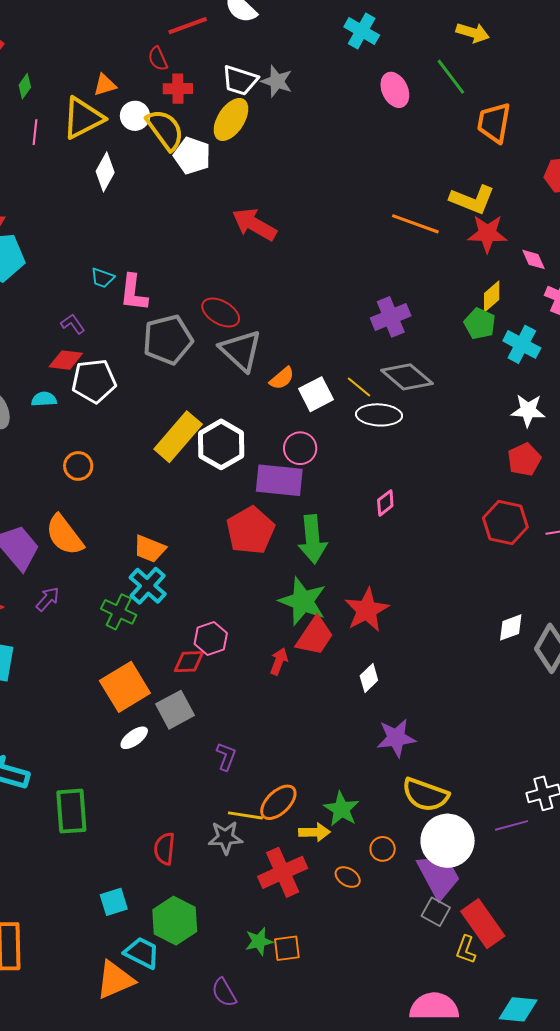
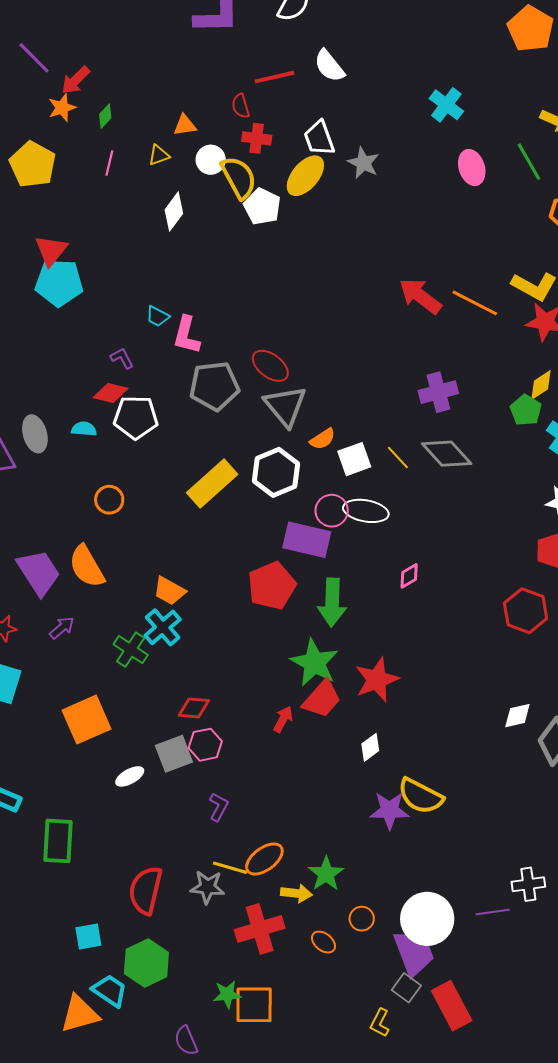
white trapezoid: (240, 80) -> (319, 138), turned 45
gray star: (277, 81) -> (363, 163), moved
yellow triangle: (83, 118) -> (159, 155), size x0.5
red arrow: (254, 224) -> (420, 296), moved
white ellipse: (379, 415) -> (366, 511), moved
white hexagon: (221, 444) -> (276, 472), moved
pink hexagon: (211, 639) -> (205, 745), moved
orange square: (125, 687) -> (86, 720), moved
yellow semicircle: (425, 795) -> (421, 796), moved
red semicircle: (165, 849) -> (146, 890), size x1.5
orange square: (287, 948) -> (254, 1005), size x1.5
yellow L-shape: (466, 950) -> (380, 1023), moved

